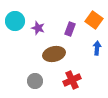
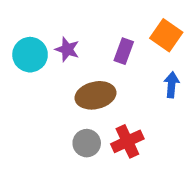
cyan circle: (15, 21) -> (30, 55), moved
gray circle: (35, 81) -> (87, 143), moved

